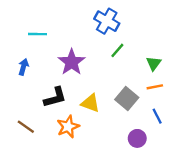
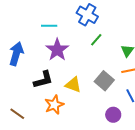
cyan line: (38, 34) -> (49, 26), moved
blue arrow: (23, 67) -> (16, 54), size x1.6
brown line: (26, 127) -> (17, 114), moved

